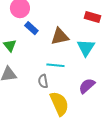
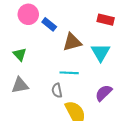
blue rectangle: (31, 28) -> (49, 24), moved

